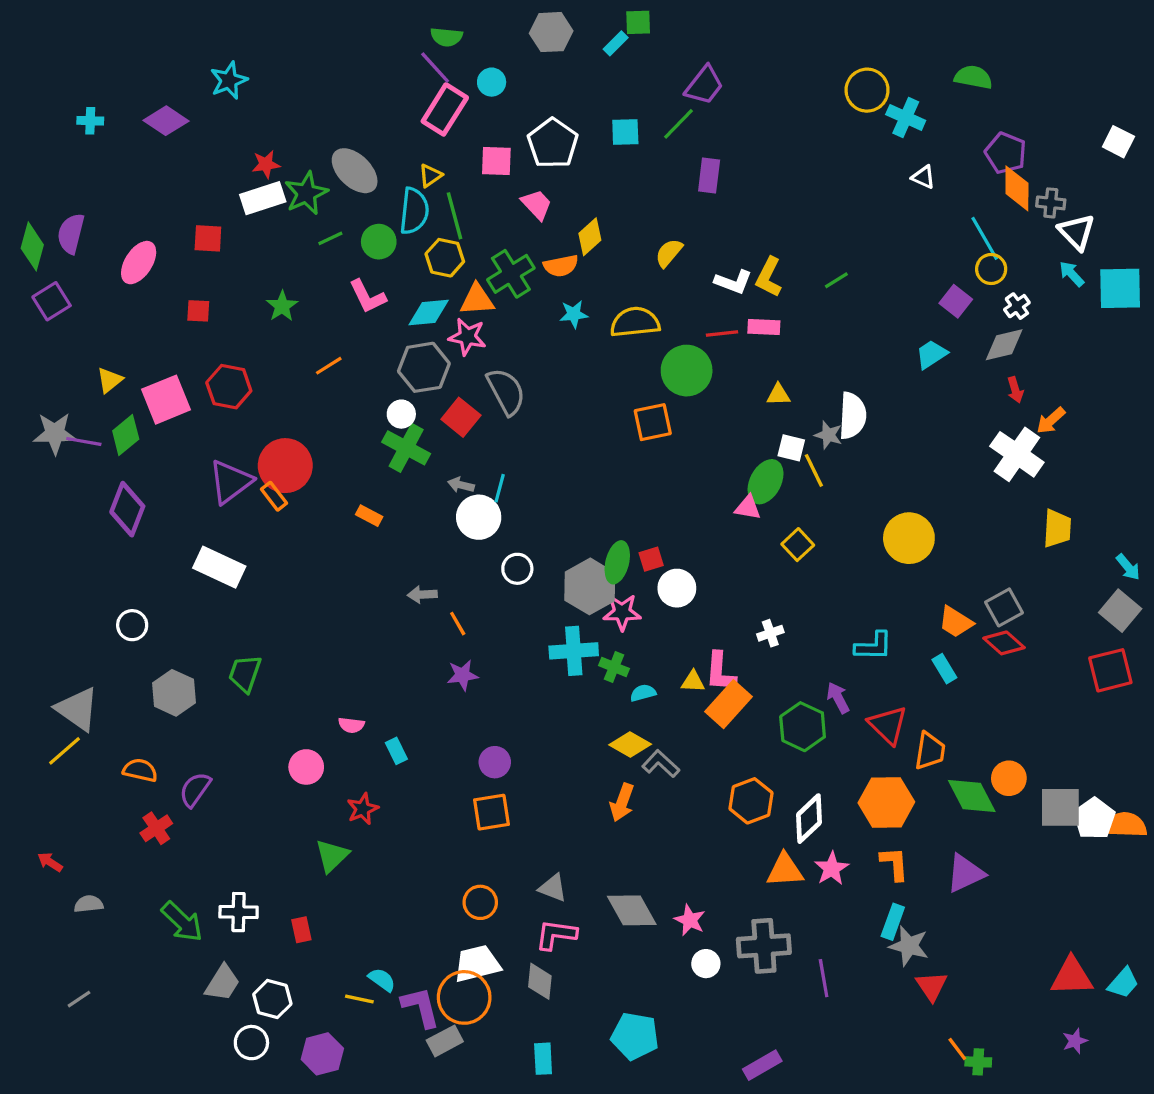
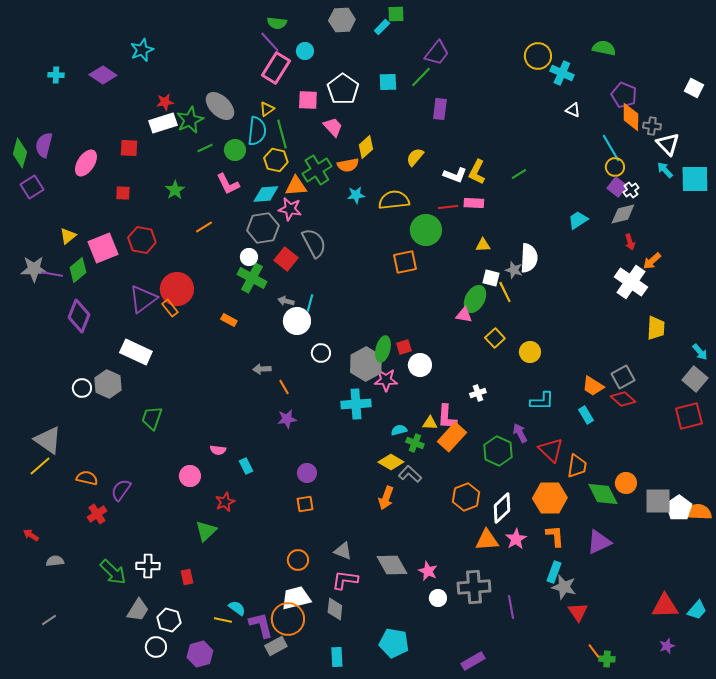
purple square: (956, 301) -> (617, 187), moved
yellow circle: (909, 538) -> (530, 352), moved, size x0.7
green cross: (614, 667) -> (415, 443), moved
gray hexagon: (174, 693) -> (108, 384), moved
orange square: (492, 812) -> (305, 504), size x0.7

